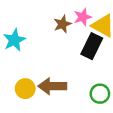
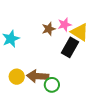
green circle: (100, 94) -> (52, 85), moved

